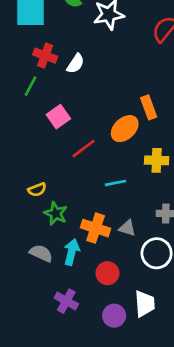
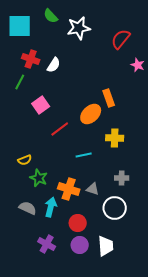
purple circle: (114, 316) -> (80, 245), moved

